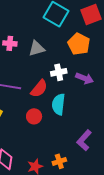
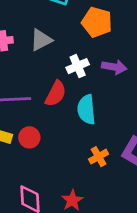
red circle: (34, 116) -> (29, 137), moved
orange cross: (59, 161) -> (99, 157), moved

